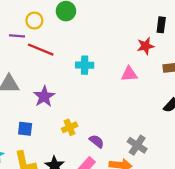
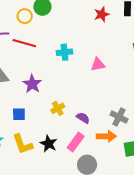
yellow circle: (34, 21) -> (25, 16), moved
red star: (146, 46) -> (102, 14), moved
pink triangle: (129, 74) -> (98, 64), moved

